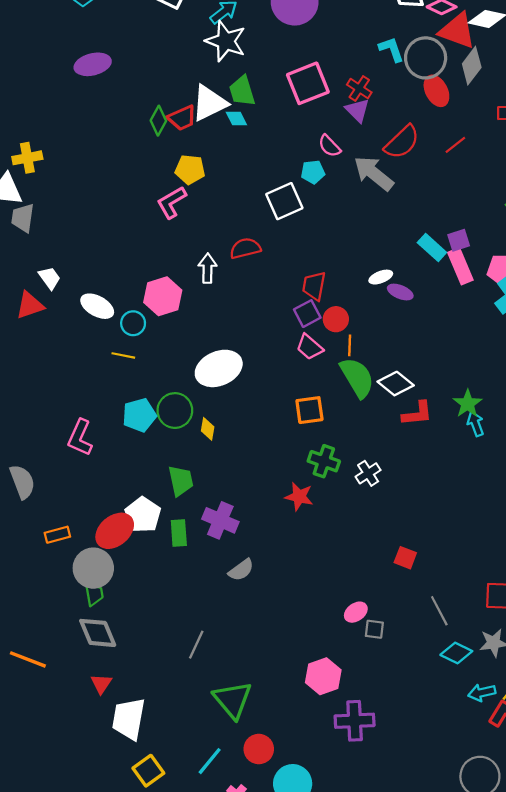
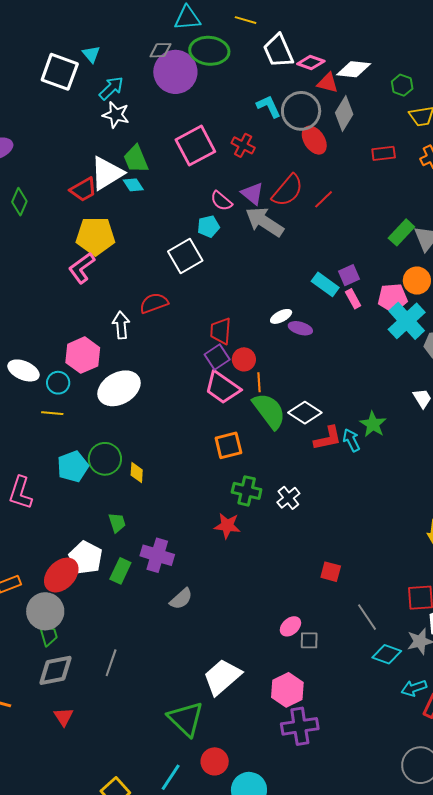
red triangle: (457, 31) -> (328, 83), size x0.6
white star: (226, 41) -> (116, 115), size x0.7
purple triangle: (357, 110) -> (252, 193), moved
green diamond: (158, 121) -> (19, 202), moved
red line: (455, 145) -> (324, 199), moved
yellow pentagon: (190, 170) -> (95, 236), size x1.4
pink rectangle: (460, 266) -> (353, 299), size x0.6
pink trapezoid: (310, 347) -> (222, 388), size x1.4
white ellipse: (219, 368) -> (119, 388), moved
cyan arrow: (475, 424) -> (351, 440), moved
green trapezoid: (181, 481) -> (117, 523), size x0.7
green rectangle: (179, 533) -> (120, 571), turned 35
gray diamond: (98, 633) -> (56, 670), turned -72
gray line: (196, 645) -> (111, 663), moved
pink hexagon: (323, 676) -> (287, 690), moved
white trapezoid: (129, 719) -> (222, 677), moved, turned 45

